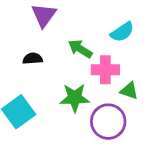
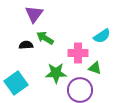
cyan semicircle: (122, 32) -> (102, 36), moved
green arrow: (80, 49) -> (45, 38), moved

